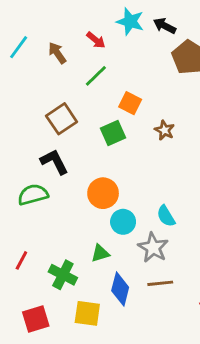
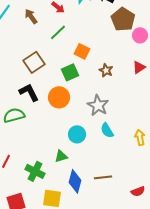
orange circle: (103, 193) -> (59, 97), moved
gray star: (153, 248) -> (98, 105), moved

